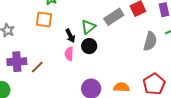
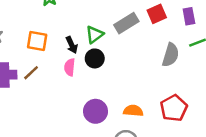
orange square: (44, 20) -> (37, 41), moved
brown line: (37, 67) -> (31, 73), moved

